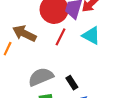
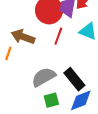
black rectangle: (72, 83) -> (74, 79), size x1.6

